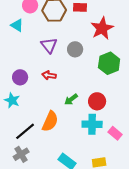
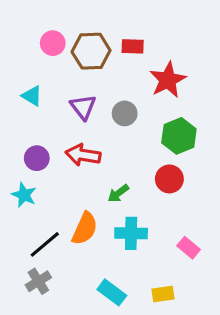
cyan triangle: (17, 25) -> (32, 96), moved
red arrow: (49, 75) -> (83, 155), size x1.5
red circle: (97, 101) -> (169, 179), moved
cyan cross: (92, 124) -> (131, 233), moved

